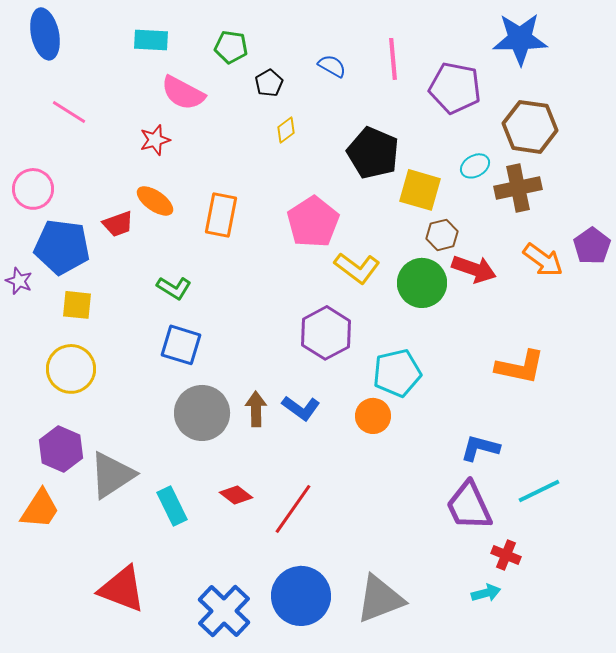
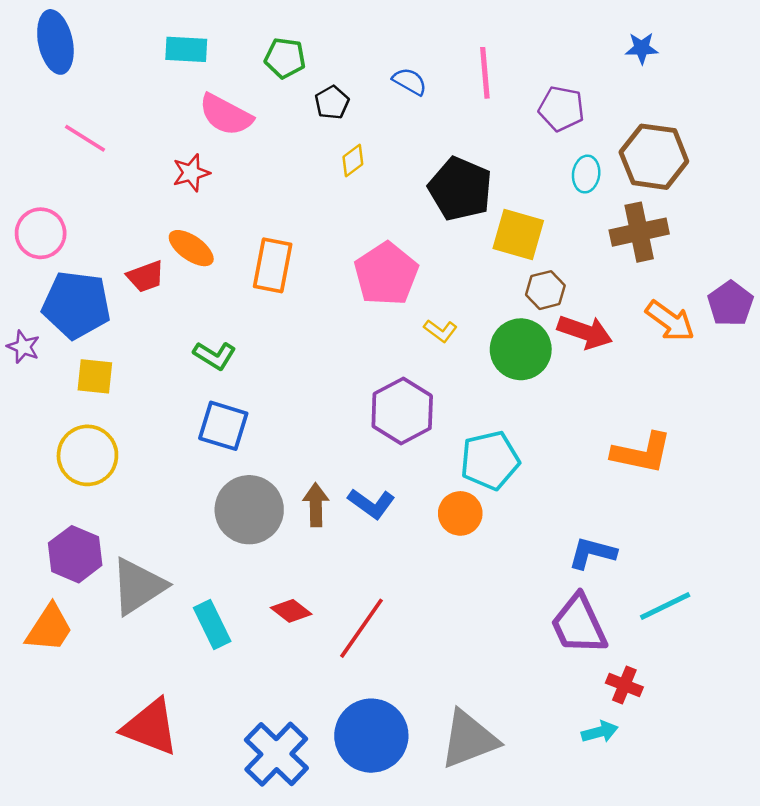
blue star: (520, 39) -> (642, 48), size x0.5
purple pentagon: (455, 88) -> (561, 109), size x0.7
cyan ellipse: (475, 166) -> (586, 174), moved, turned -52
yellow L-shape: (357, 268) -> (440, 331), size x0.6

